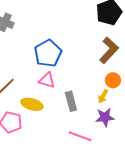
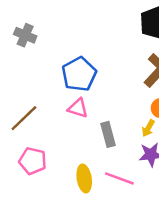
yellow ellipse: (32, 104) -> (84, 178), moved, turned 65

